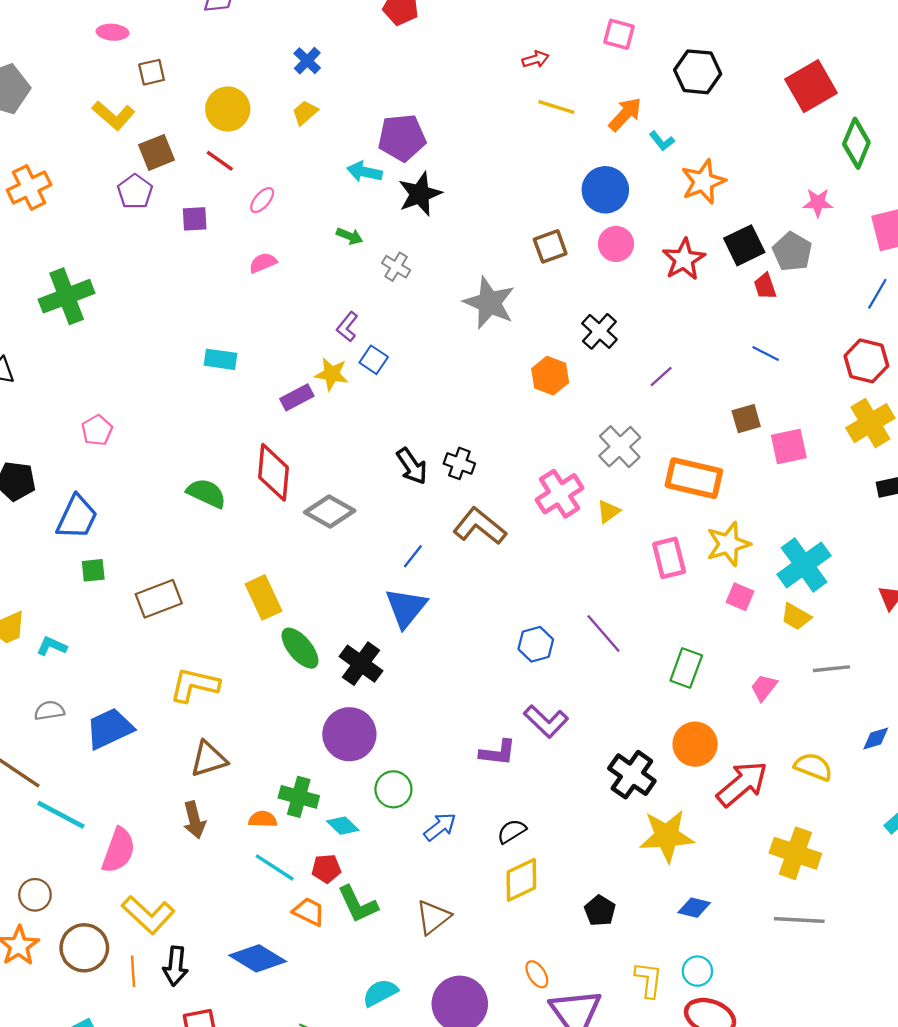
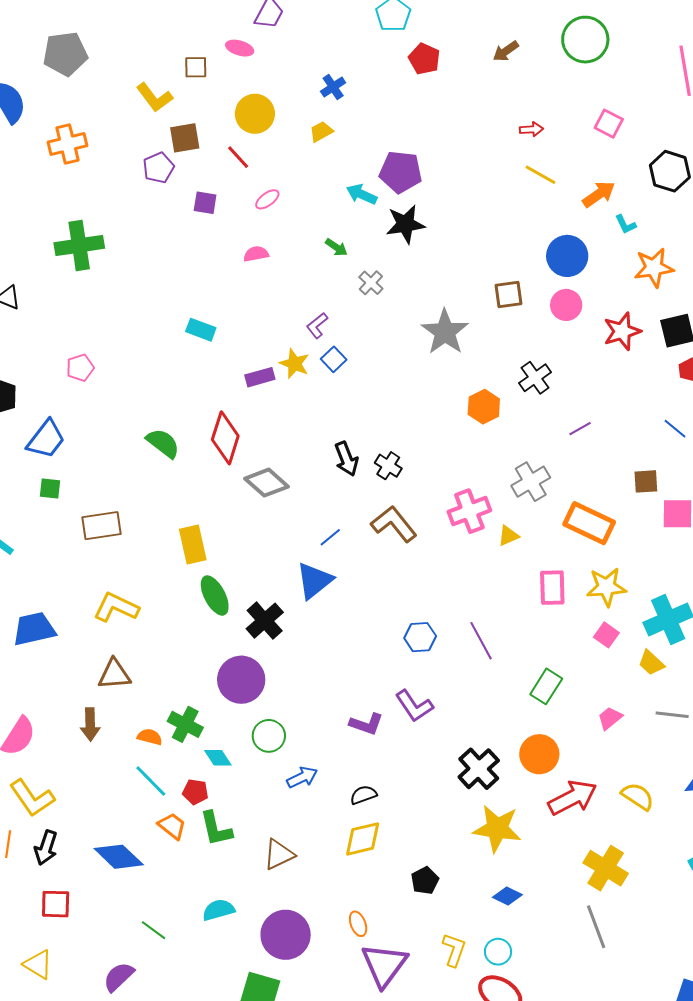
pink ellipse: (113, 32) -> (240, 48), moved
gray line: (799, 920) -> (596, 927), turned 54

